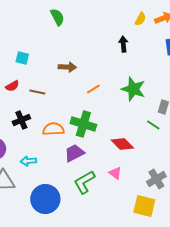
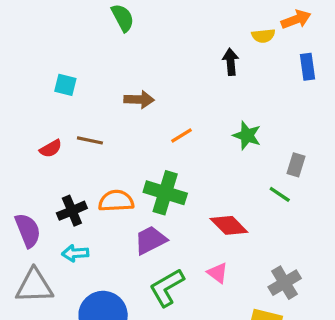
yellow semicircle: (140, 19) -> (263, 36), moved, turned 56
red semicircle: (12, 86) -> (51, 149), moved
green star: (133, 89) -> (247, 135), size x0.7
black cross: (21, 120) -> (72, 211), moved

